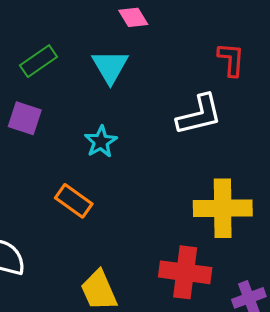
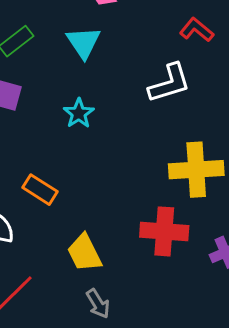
red L-shape: (231, 59) -> (197, 30), turned -52
orange rectangle: (74, 201) -> (40, 190), moved

